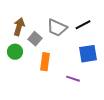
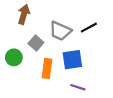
brown arrow: (19, 27) -> (24, 14), moved
blue square: (88, 54) -> (72, 60), moved

